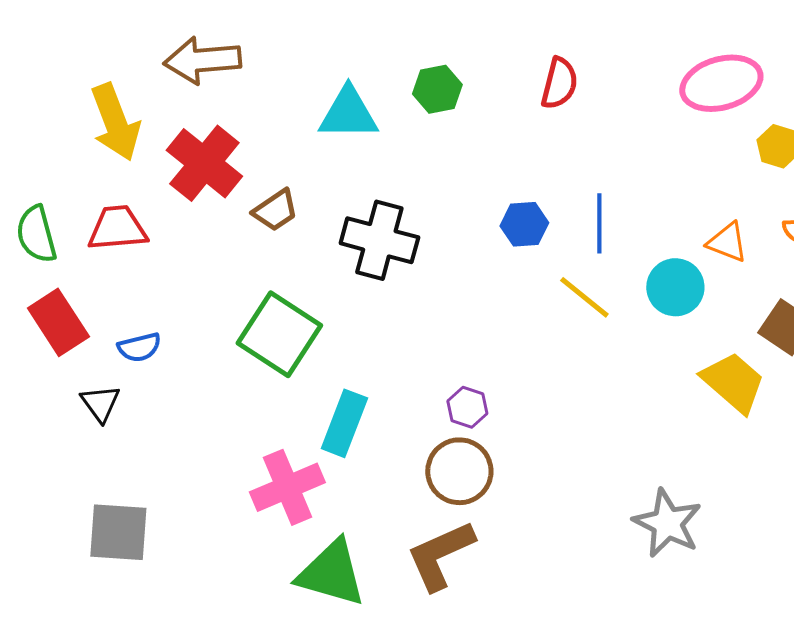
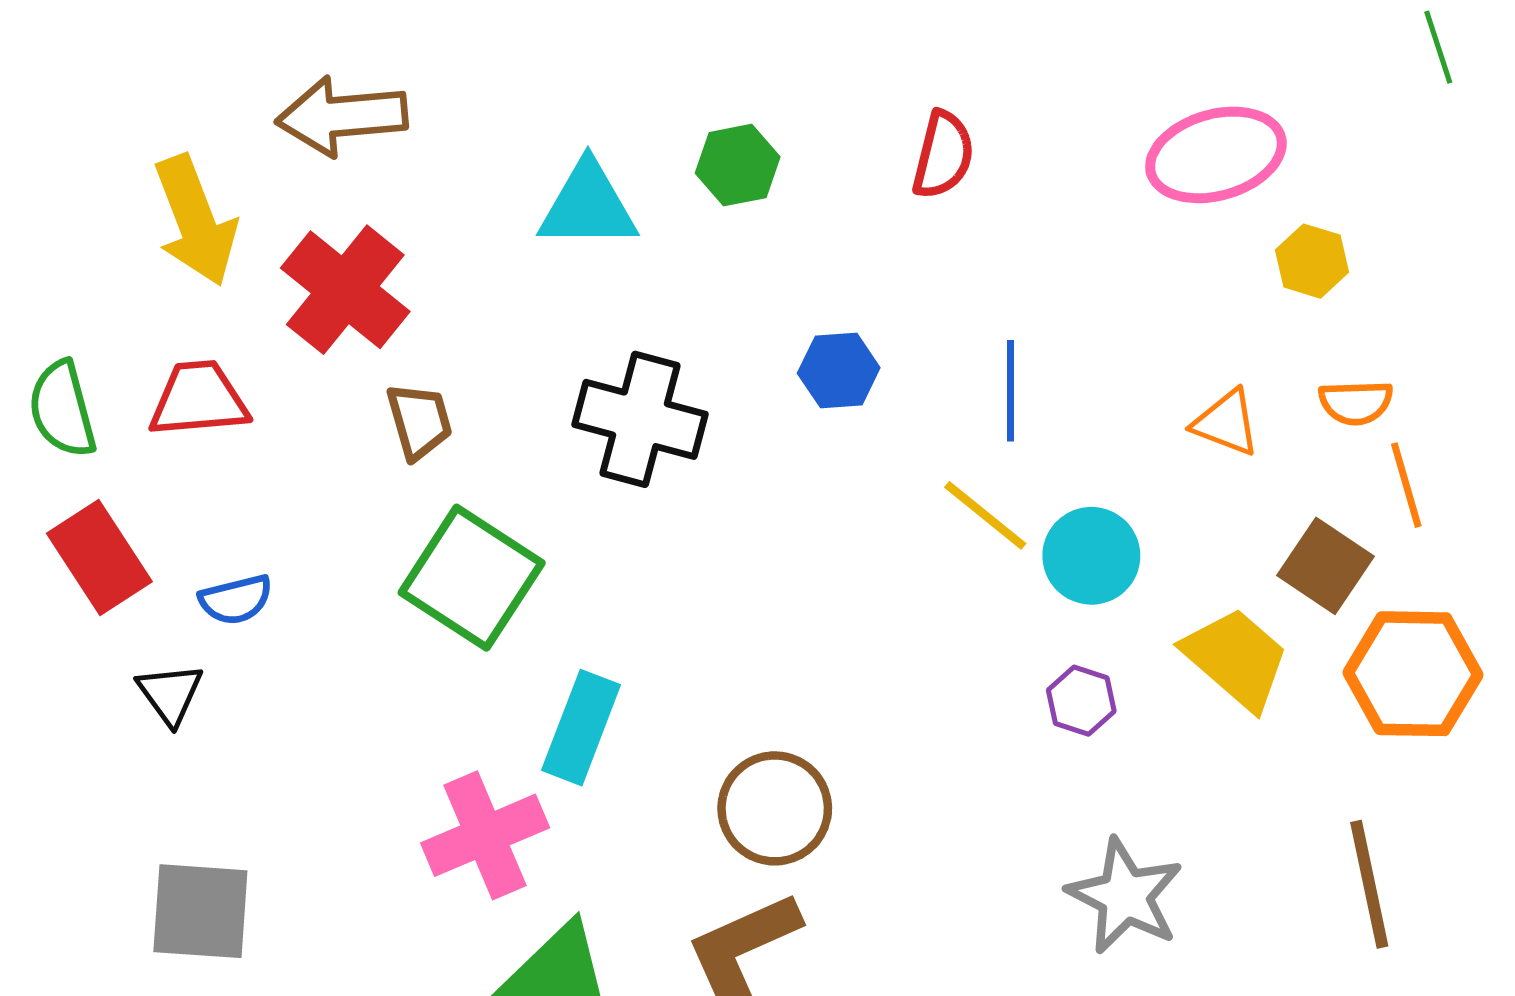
brown trapezoid: (275, 210) -> (419, 421), moved, turned -72
blue hexagon: (524, 224) -> (839, 371), moved
cyan circle: (675, 287) -> (1091, 556), moved
purple hexagon: (467, 407) -> (1081, 701), moved

